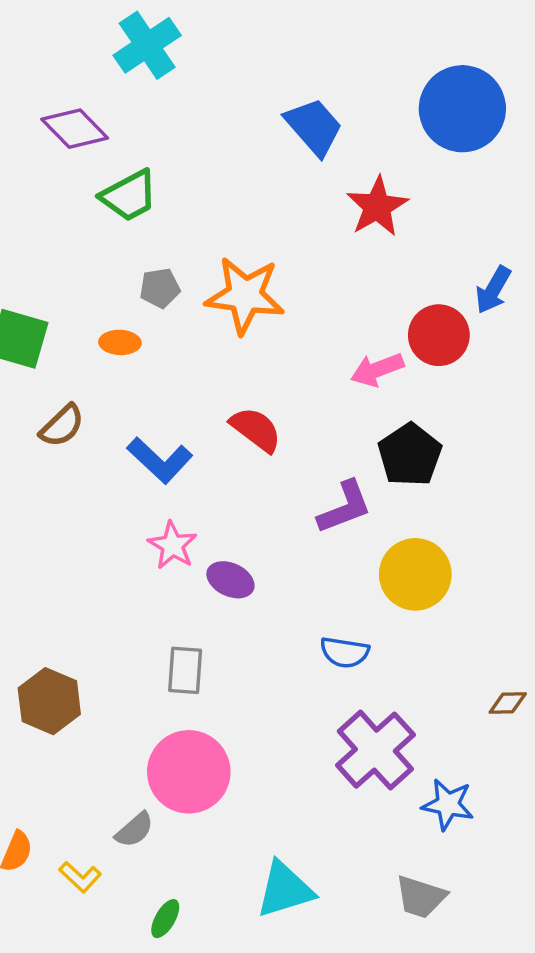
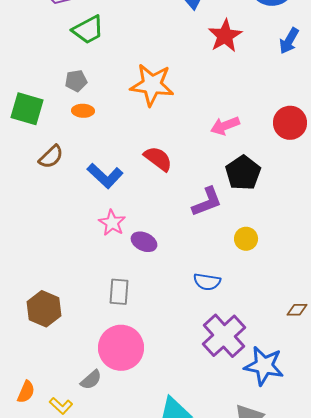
gray pentagon: (160, 288) -> (76, 81), moved
blue arrow: (493, 290) -> (289, 41), moved
red circle: (439, 335) -> (290, 123), moved
yellow circle: (415, 574) -> (246, 239), size x0.6
blue star: (448, 804) -> (264, 366), size x1.4

